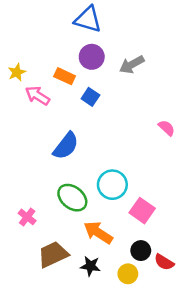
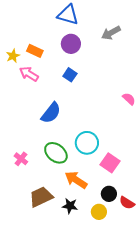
gray arrow: (132, 65) -> (111, 33), moved
orange rectangle: (65, 76) -> (35, 51), moved
pink cross: (27, 217) -> (21, 159), moved

